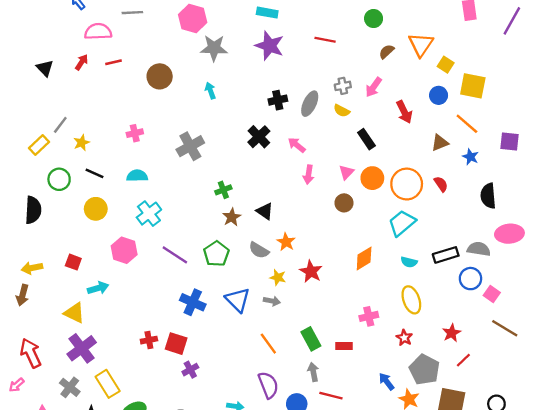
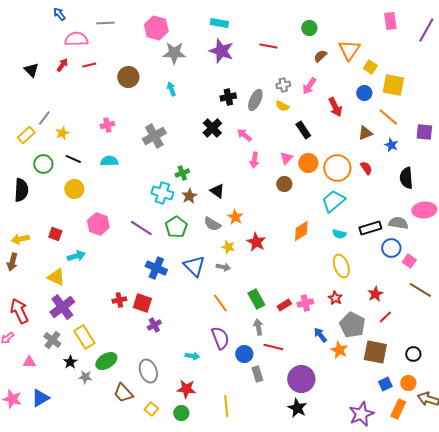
cyan cross: (149, 214) -> (162, 193), moved, turned -35
pink cross: (369, 316) -> (305, 303), moved
red rectangle: (344, 346) -> (284, 305), turned -32

